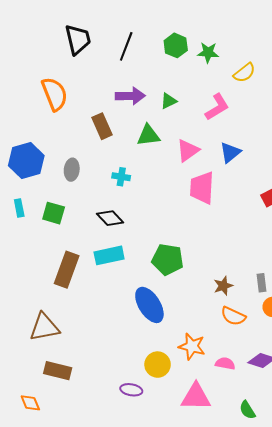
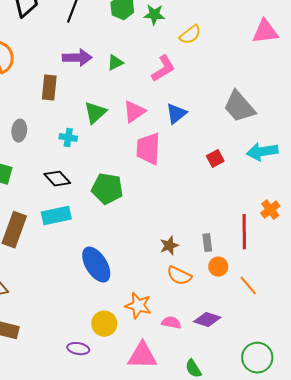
brown rectangle: (102, 126) -> (49, 88), turned 30
green triangle: (148, 135) -> (95, 113), moved, turned -35
green pentagon: (168, 260) -> (107, 189), moved

